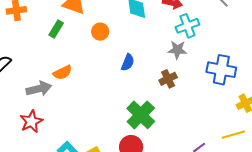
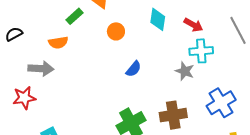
blue cross: (221, 70) -> (221, 103), turned 32
orange semicircle: (63, 73) -> (58, 42), moved
brown cross: (168, 79) -> (173, 115), moved, size x1.5

